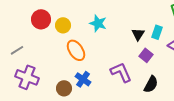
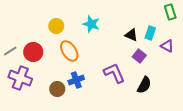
red circle: (41, 19) -> (33, 52), moved
black triangle: (138, 34) -> (131, 35), turned -40
blue cross: (83, 79) -> (76, 80), turned 35

